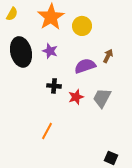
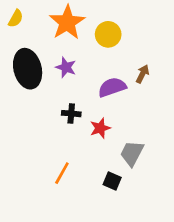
gray trapezoid: (102, 98) -> (132, 153), moved
black square: (111, 158) -> (112, 181), moved

